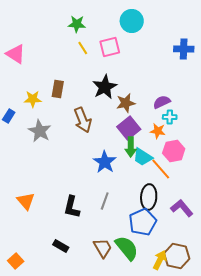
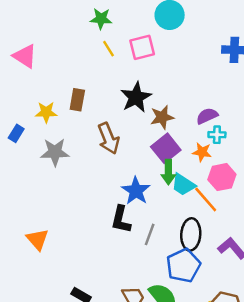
gray star: (40, 131) -> (55, 152), turned -30
gray line: (105, 201) -> (150, 234), moved
black L-shape: (72, 207) -> (121, 219), moved

